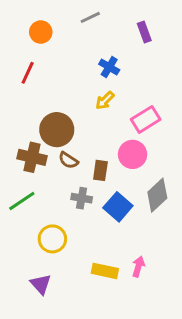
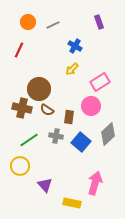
gray line: (90, 17) -> (53, 25), moved
green line: (22, 201) -> (29, 140), moved
yellow circle: (52, 239) -> (20, 166), moved
pink arrow: (138, 267) -> (95, 183), size x1.6
yellow rectangle: (105, 271) -> (72, 203), moved
purple triangle: (41, 284) -> (45, 185), moved

